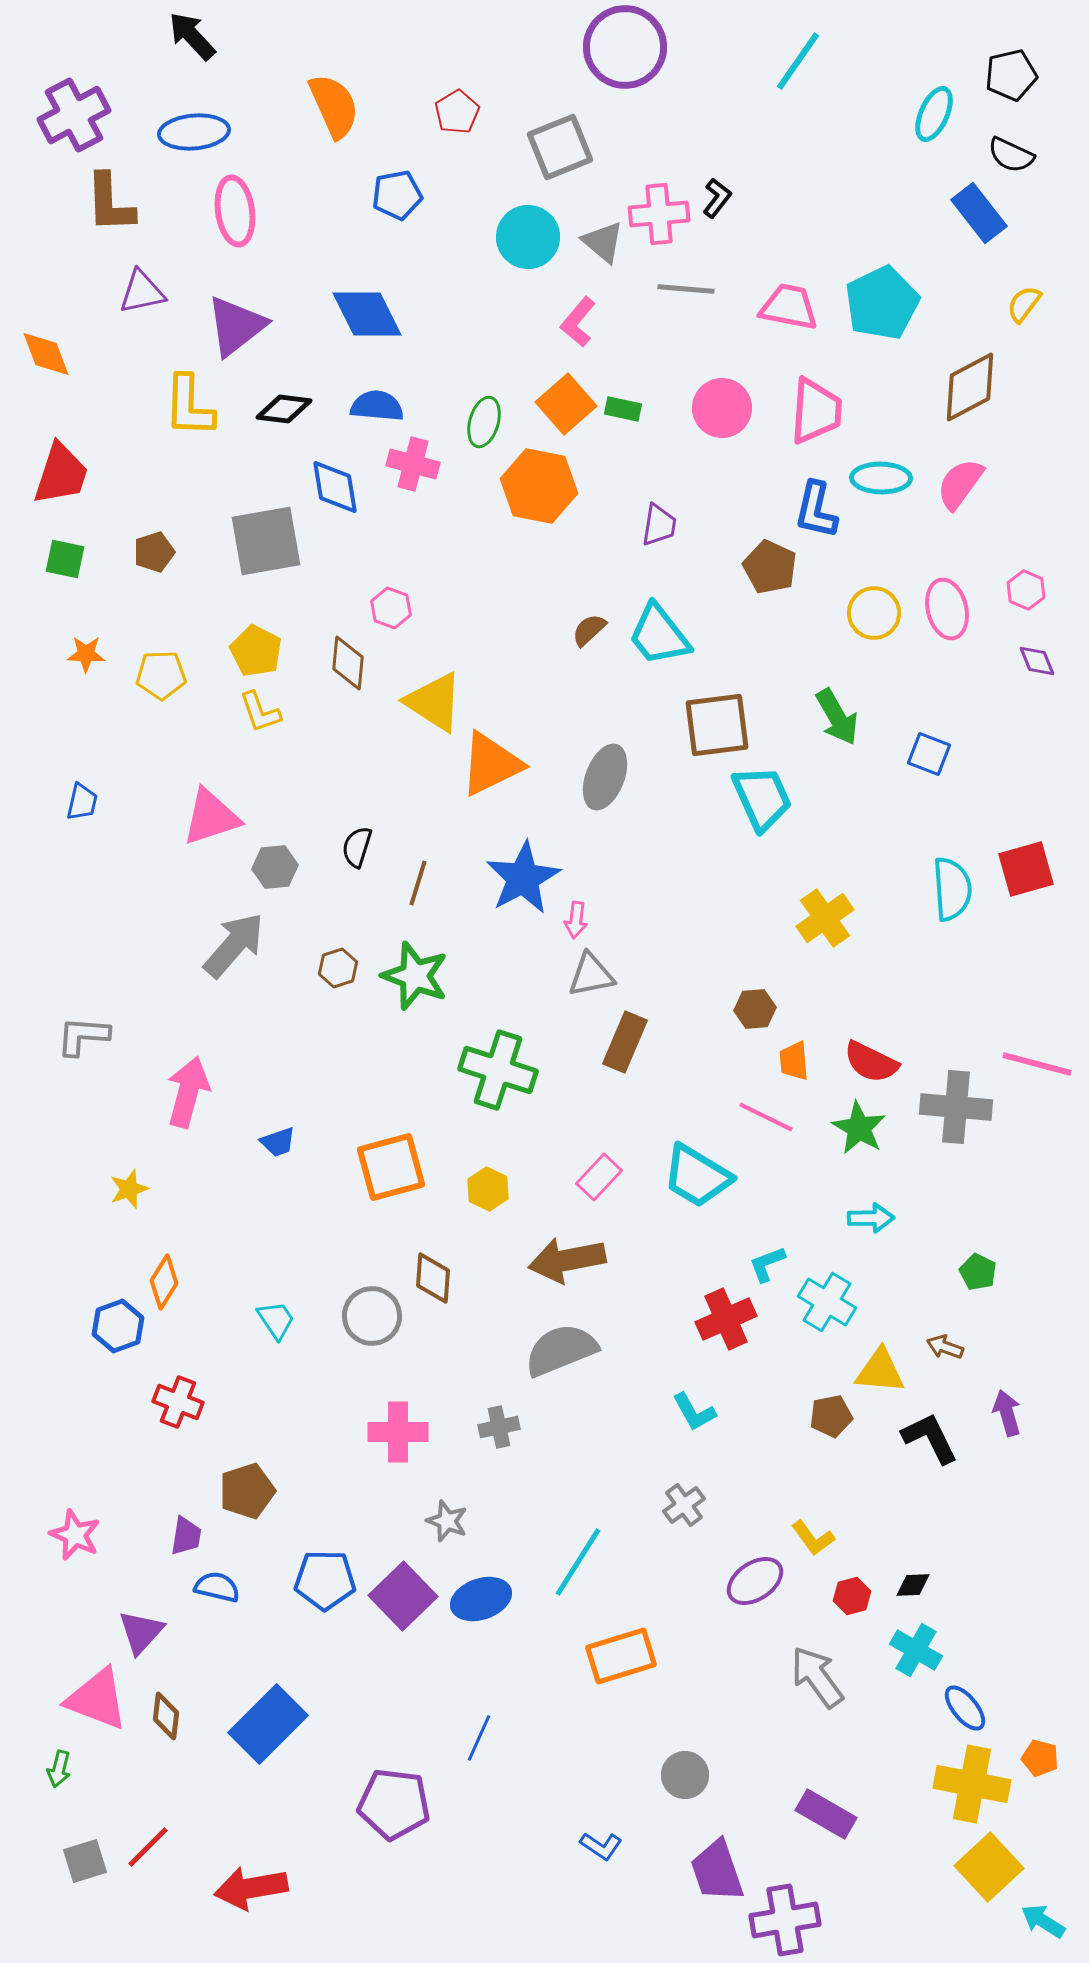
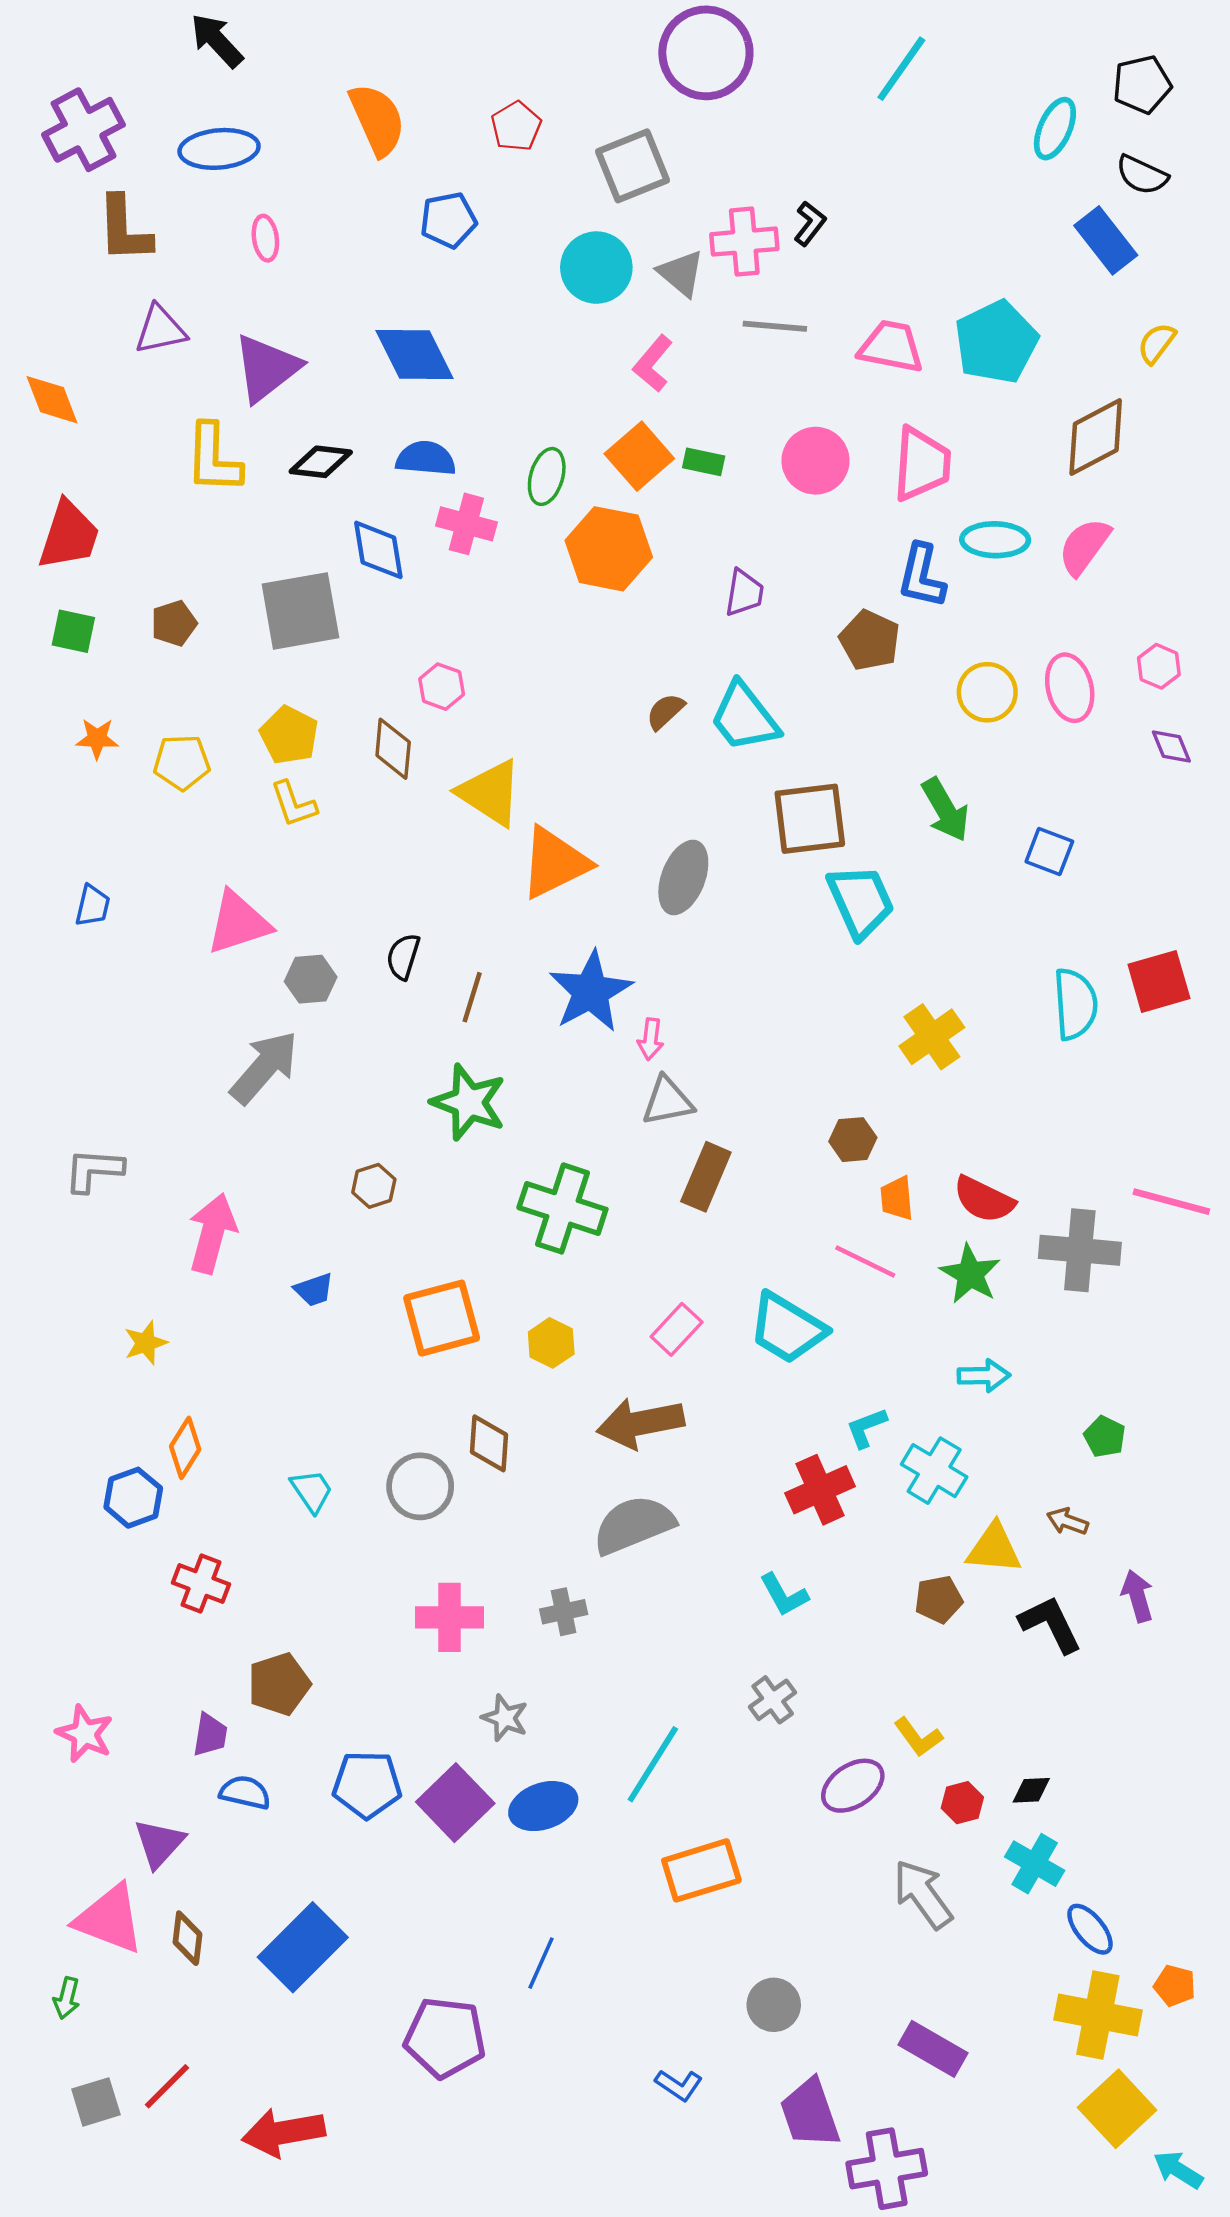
pink ellipse: (235, 211) -> (265, 238), size x0.6
brown hexagon: (338, 968) -> (374, 1186), moved

